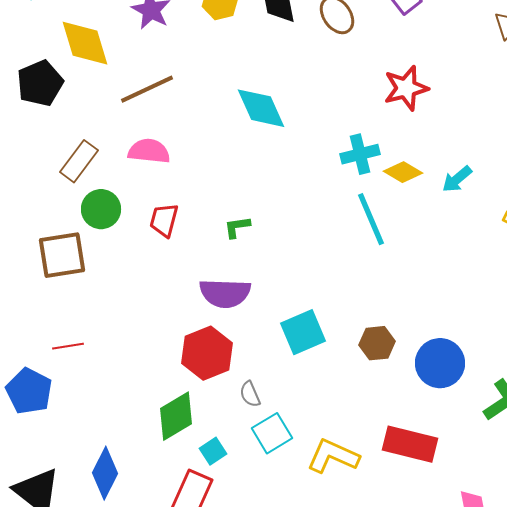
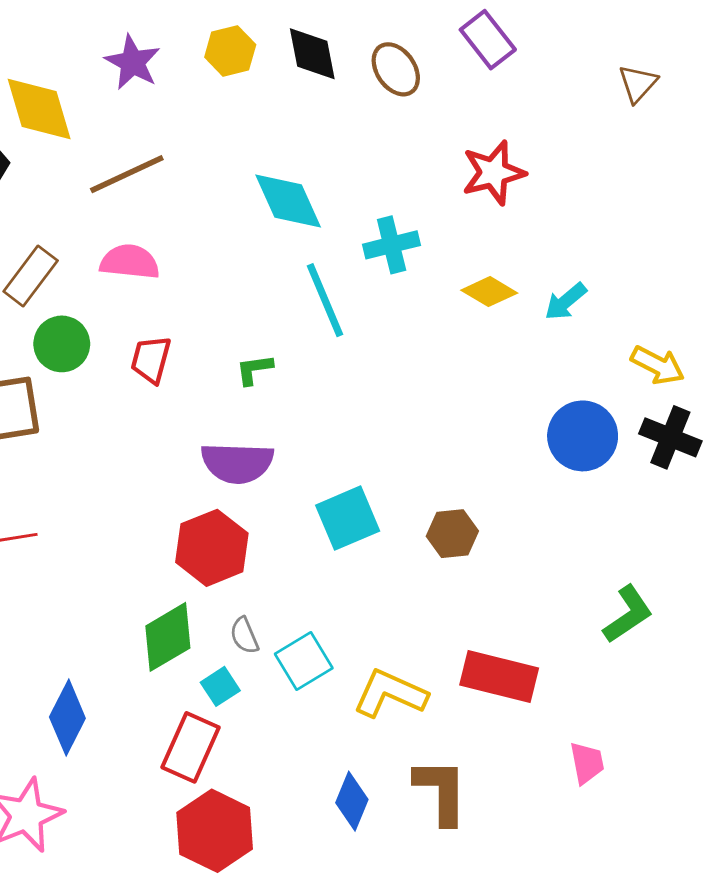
cyan cross: (360, 154) -> (392, 245), moved
cyan line: (371, 219) -> (325, 300), moved
blue circle: (440, 363) -> (583, 436), moved
gray semicircle: (250, 394) -> (244, 636), moved

